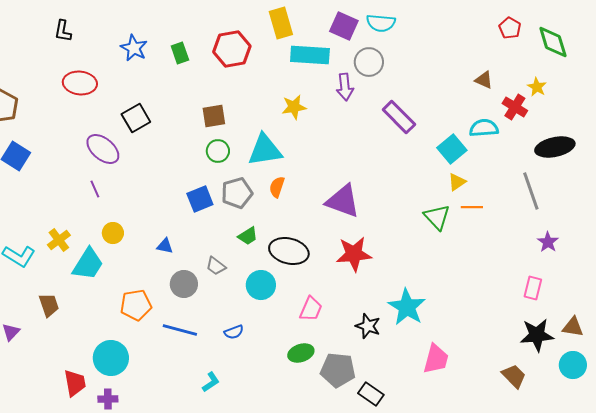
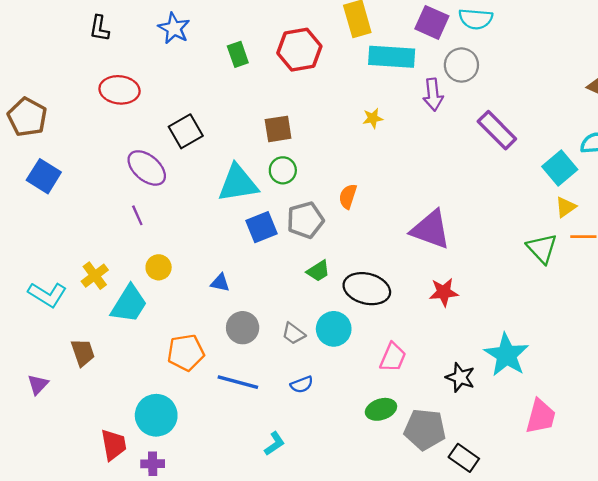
blue star: (134, 48) -> (174, 28), moved
yellow star: (294, 107) -> (373, 118), size x0.7
cyan triangle: (265, 150) -> (238, 183), moved
orange semicircle: (277, 187) -> (348, 196), moved
red star: (354, 254) -> (444, 292), size x0.7
gray trapezoid: (216, 266) -> (293, 334), moved

